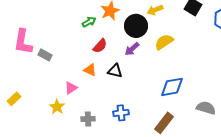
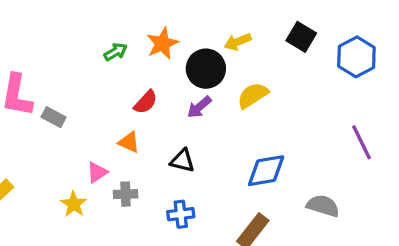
green arrow: (89, 22) -> (116, 52), moved
black triangle: (115, 71) -> (182, 161), moved
gray cross: (88, 119) -> (126, 194), moved

